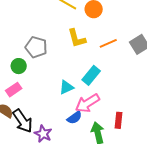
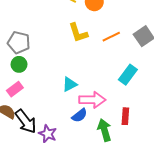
gray pentagon: (36, 47) -> (19, 42), moved
cyan rectangle: (91, 75) -> (128, 75), moved
pink arrow: (87, 103) -> (92, 100), turned -145

